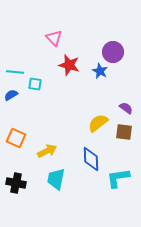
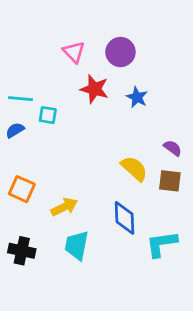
purple circle: (113, 52) -> (120, 52), moved
yellow semicircle: (98, 123) -> (134, 169), turned 80

